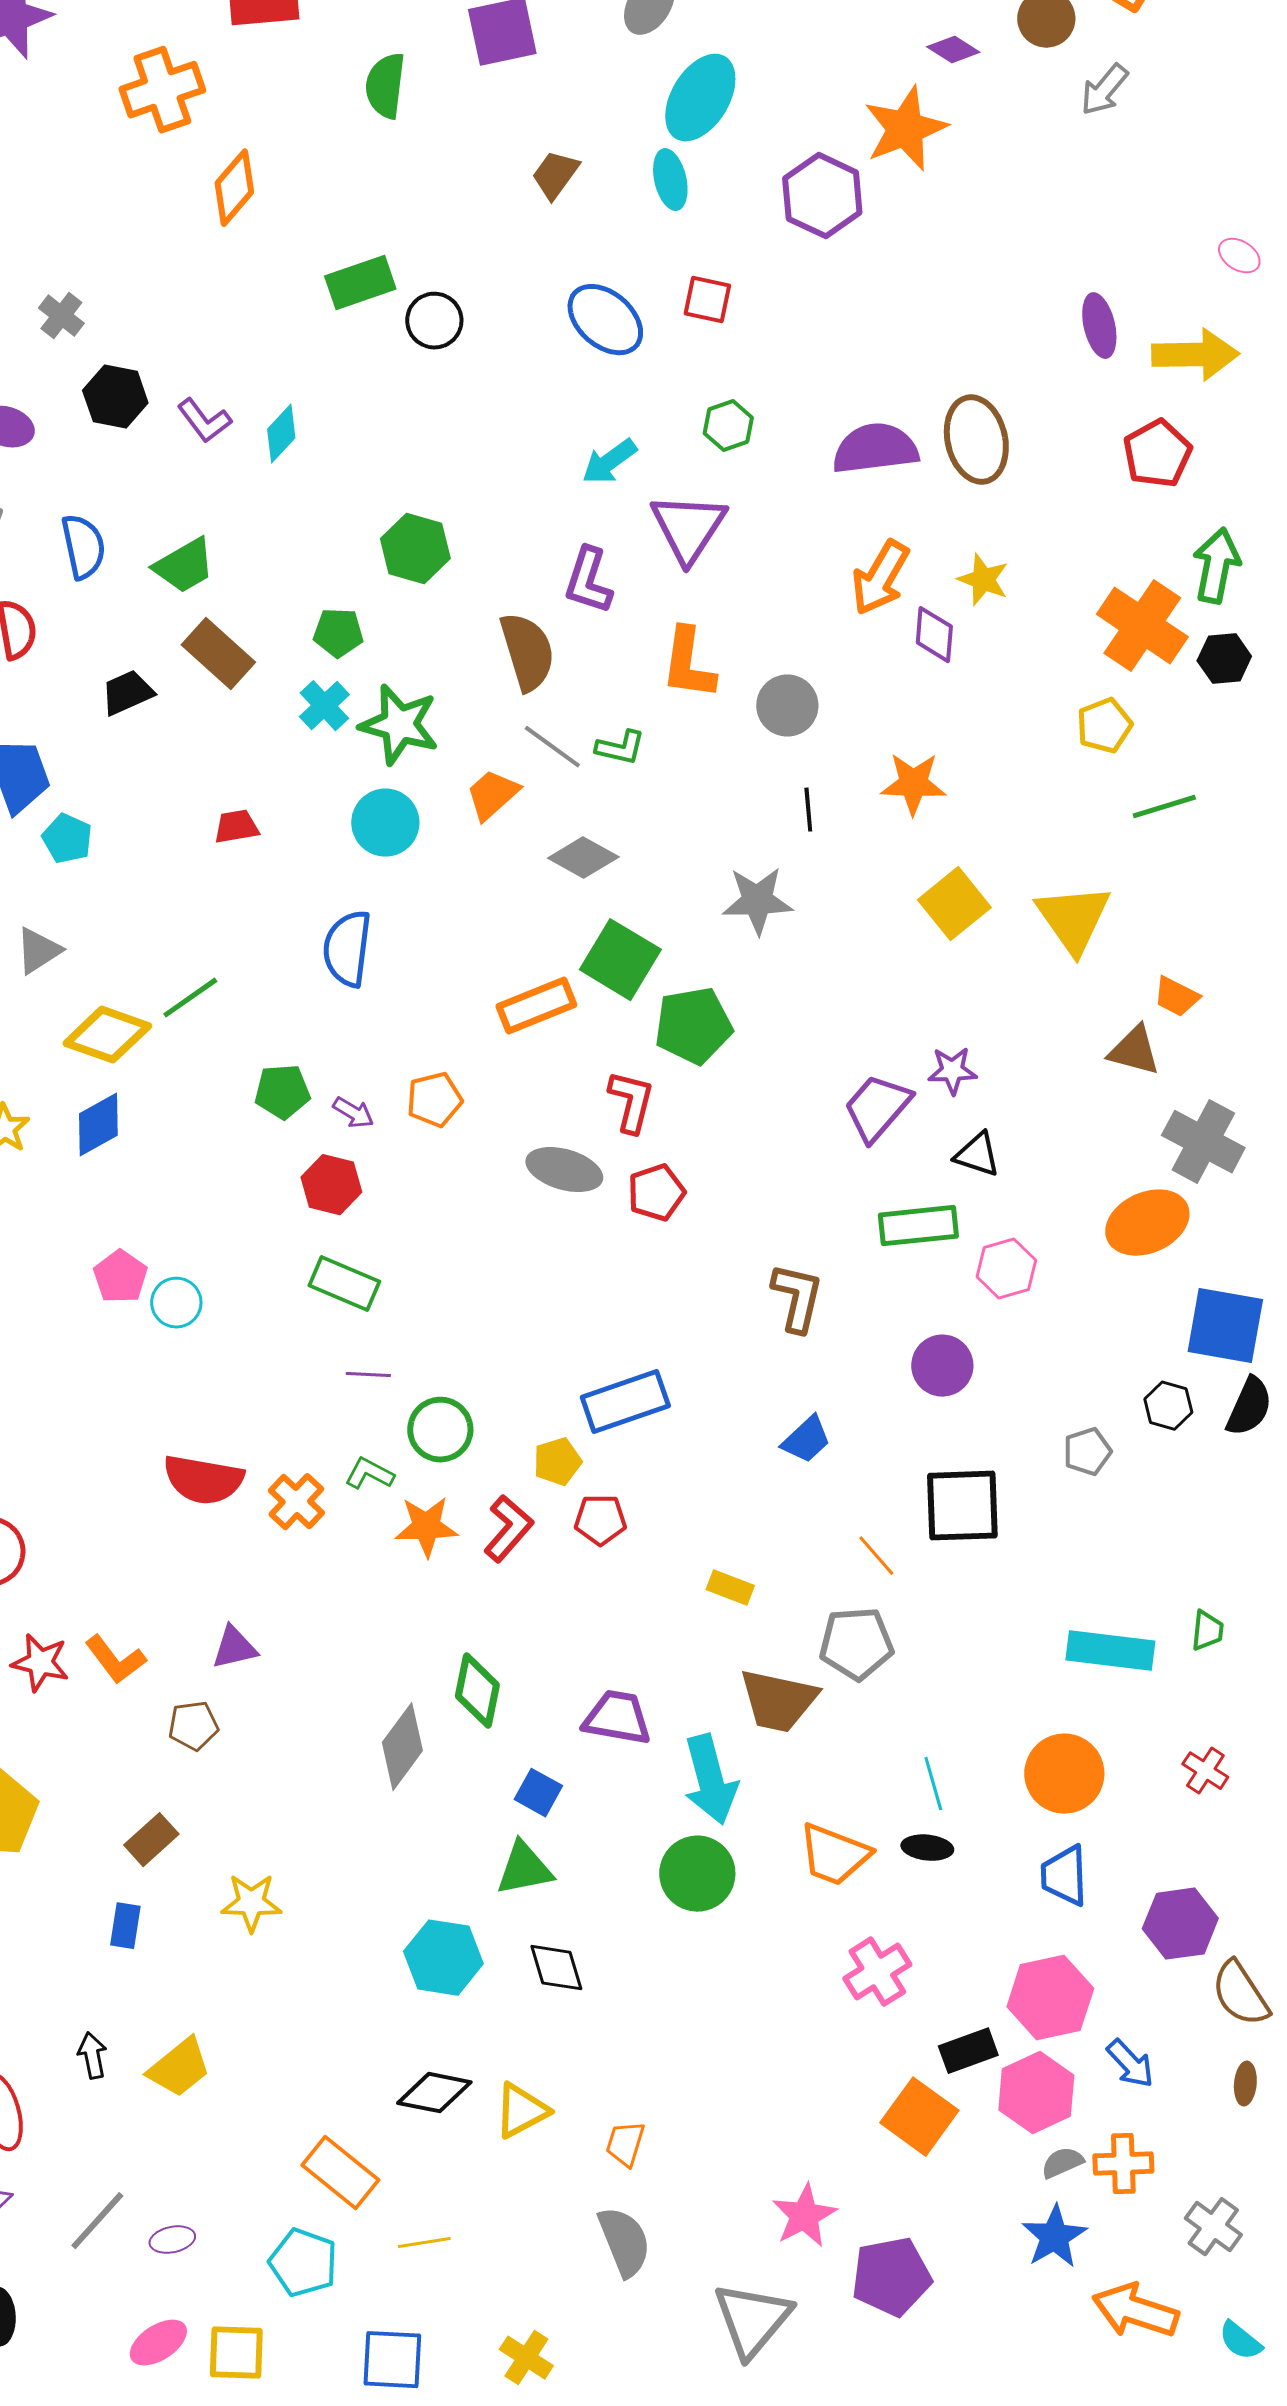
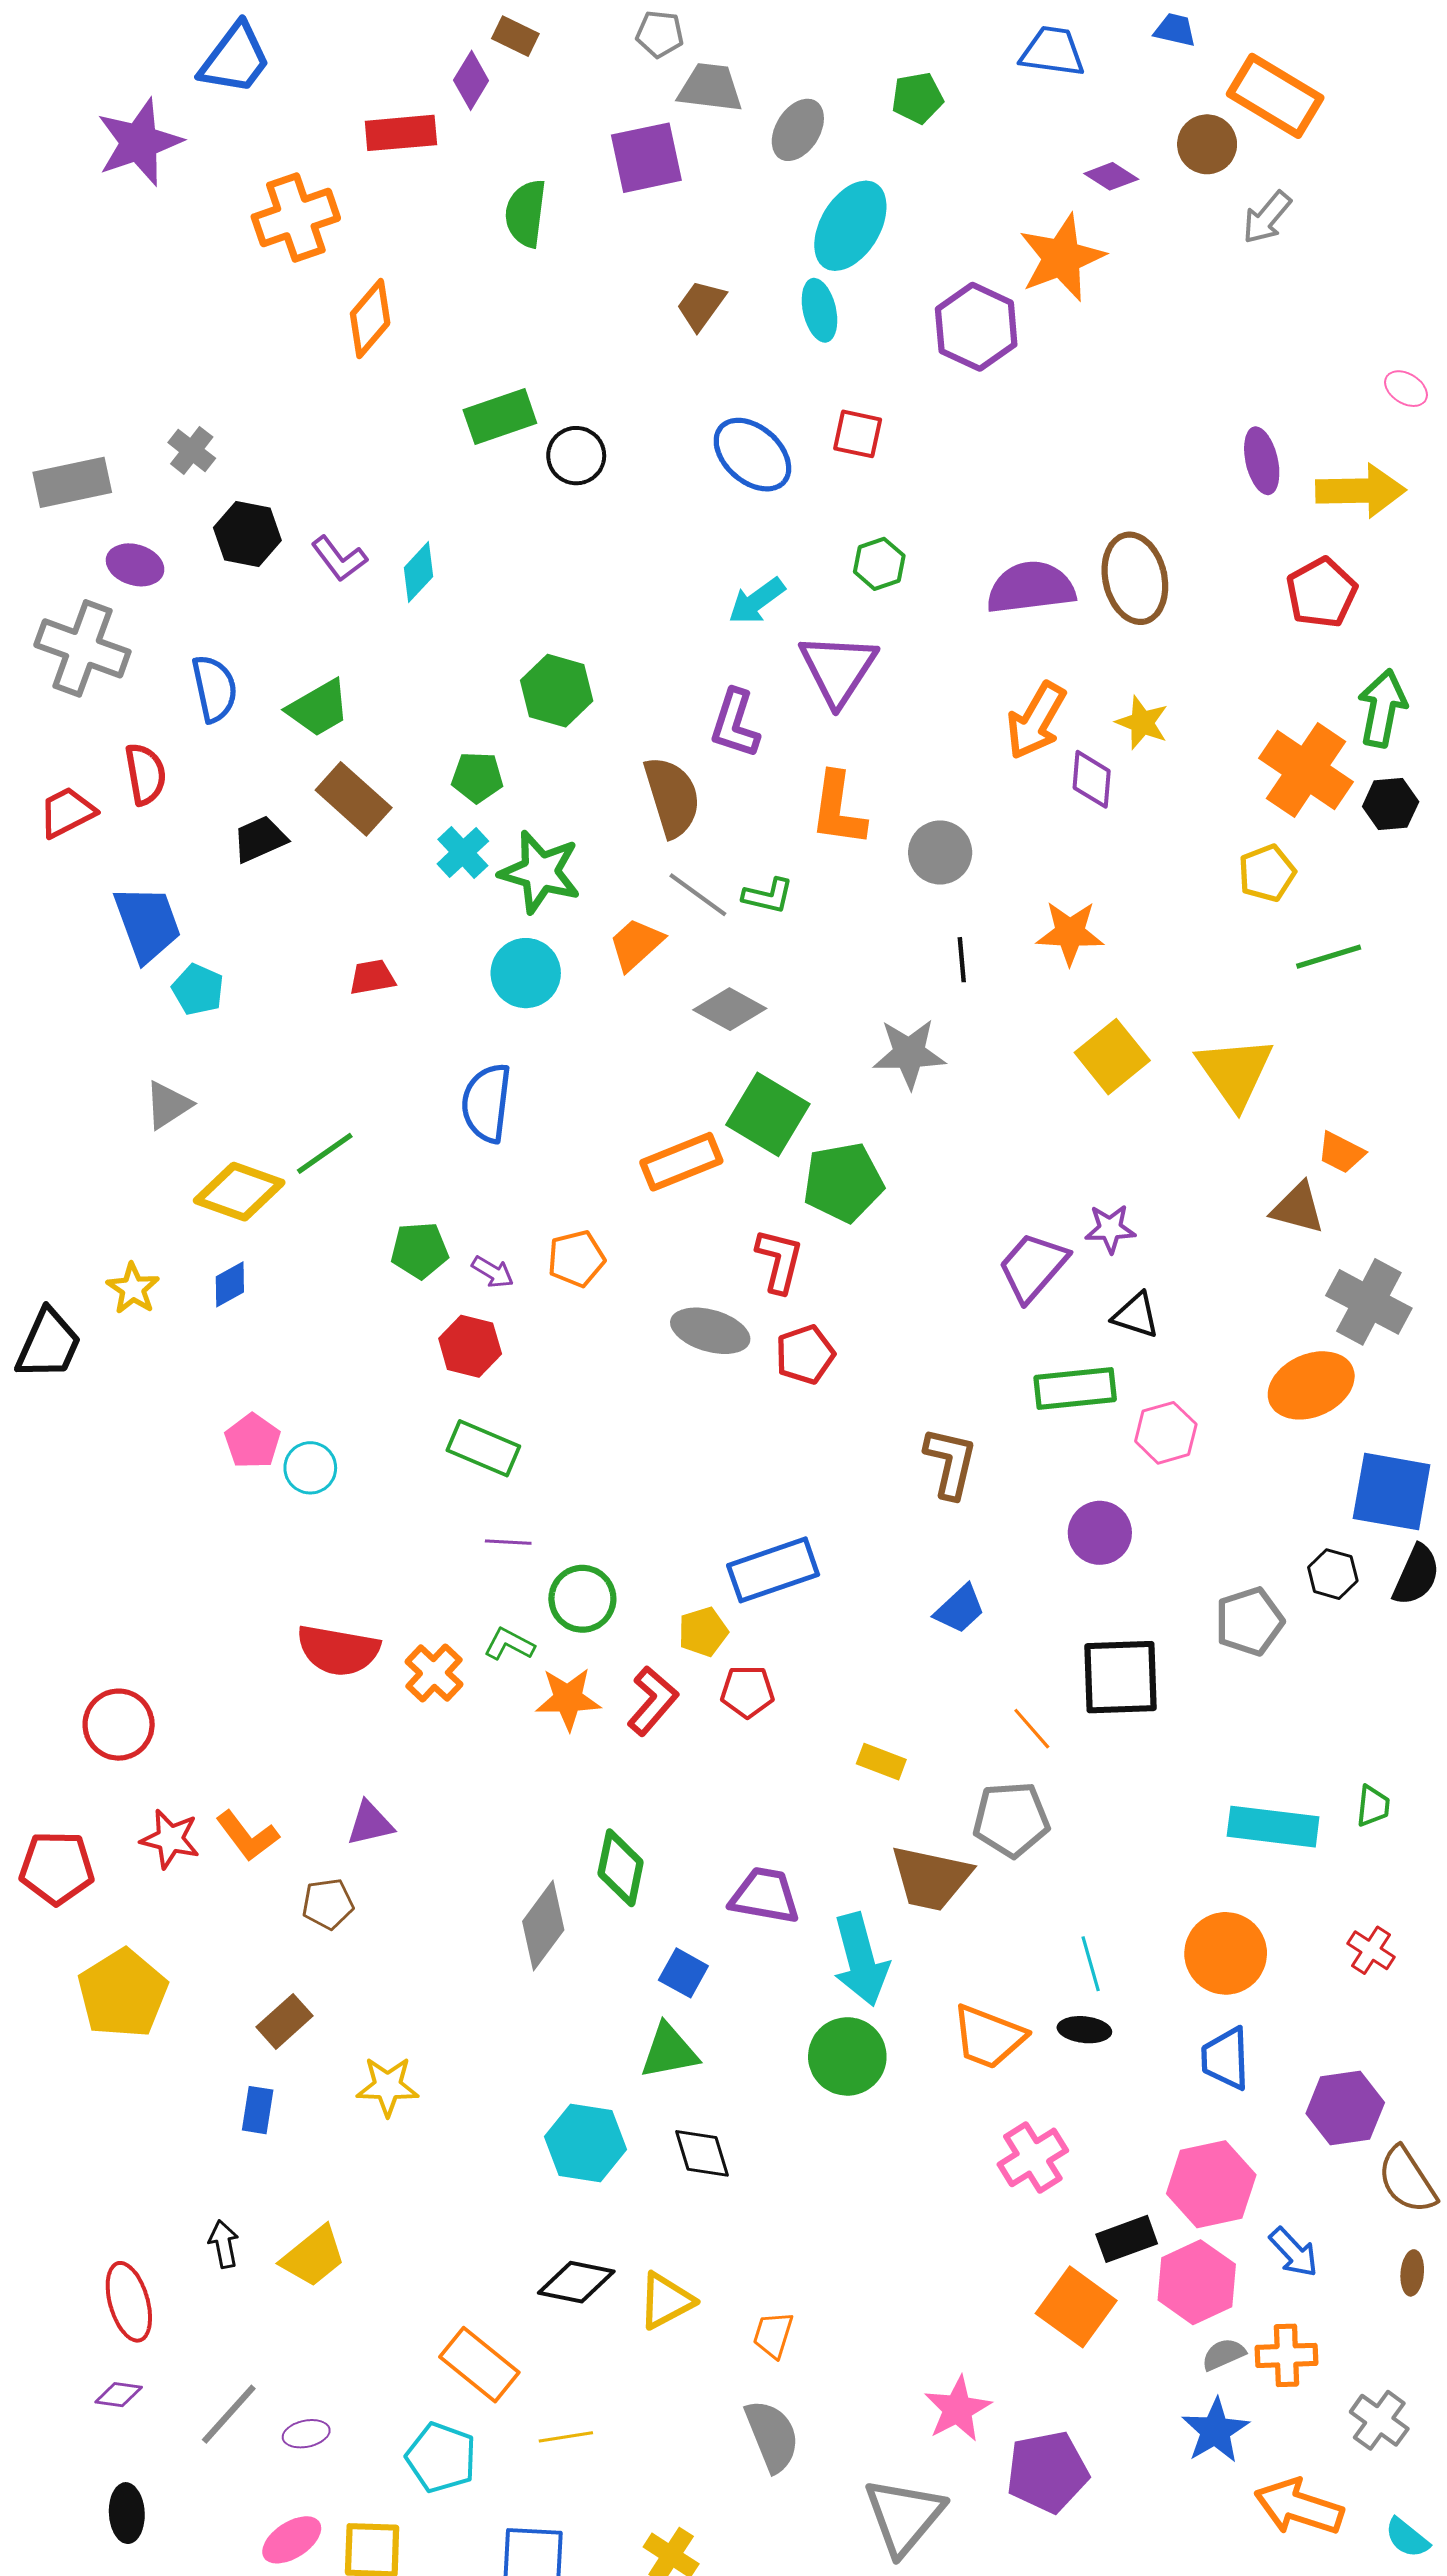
blue diamond: (98, 1125) -> (230, 1284), size x0.7
gray pentagon: (1087, 1452) -> (1249, 1621), size x1.4

